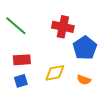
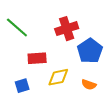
red cross: (63, 27) -> (67, 29), turned -30
red rectangle: (22, 60) -> (37, 58), moved

